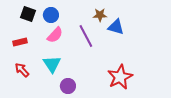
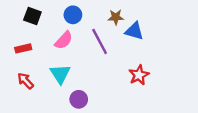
blue circle: (51, 15) -> (73, 15), moved
red star: (120, 77) -> (139, 75), moved, size x0.7

